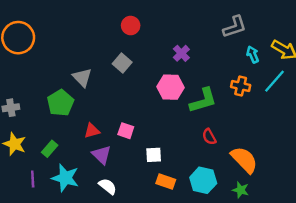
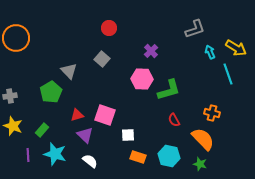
cyan line: (274, 81) -> (228, 74), turned -60
orange cross: (241, 86) -> (212, 113), moved
pink square: (126, 131) -> (105, 115), size x1.5

